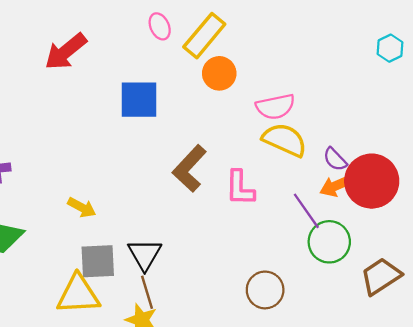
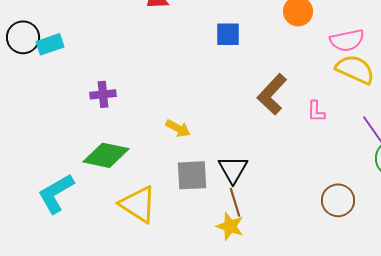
blue square: (139, 100) -> (228, 34), size x0.7
pink L-shape: (240, 188) -> (316, 111), size x0.7
yellow triangle: (78, 295) -> (138, 204), moved, turned 36

